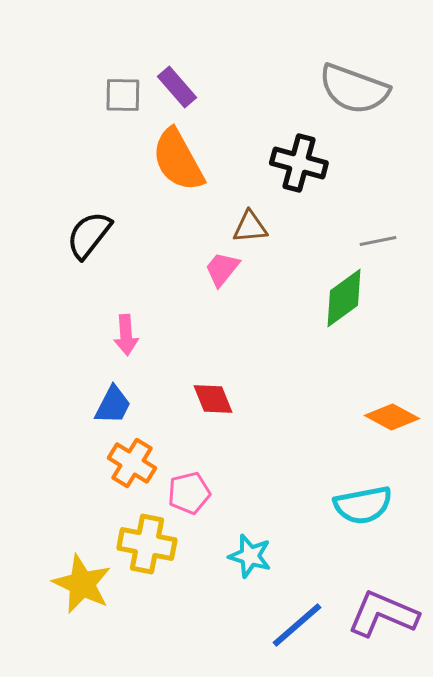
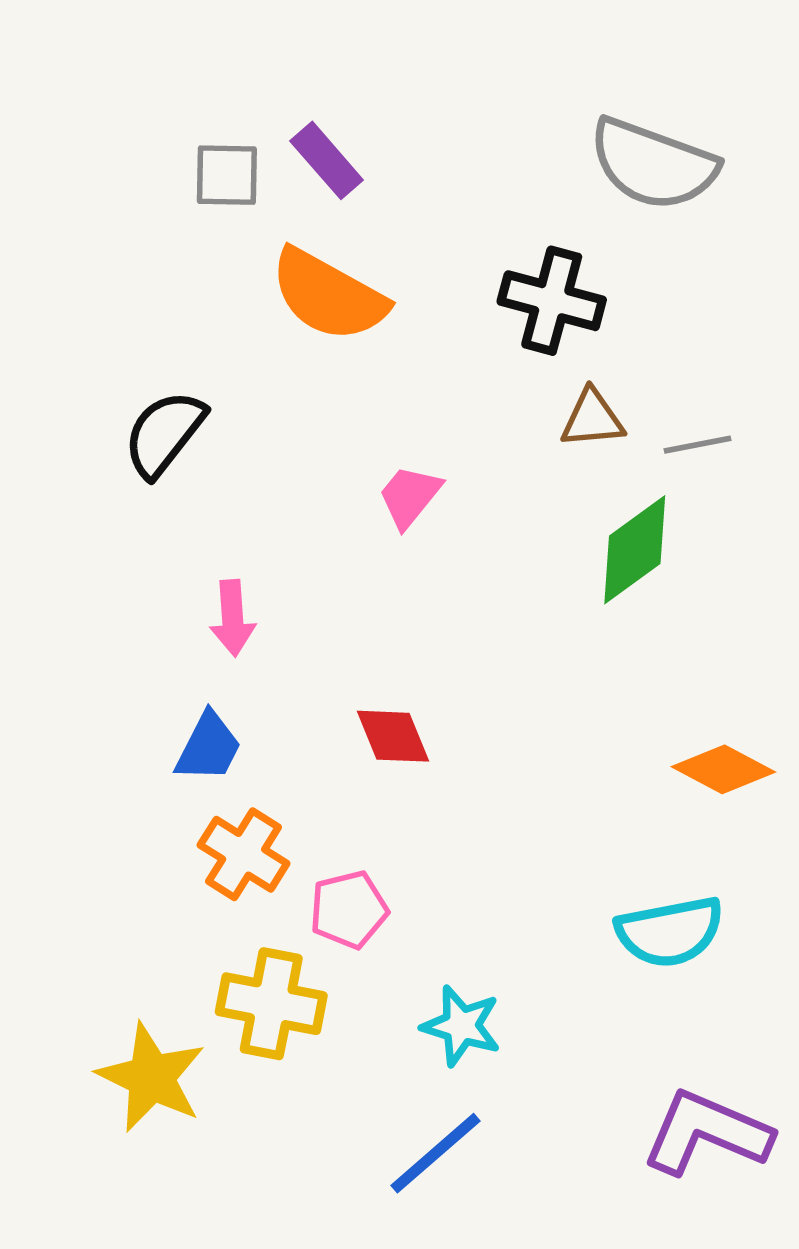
orange semicircle: (178, 160) -> (328, 295), turned -32
brown triangle: (250, 227) -> (592, 419), moved
blue line: (297, 625) -> (435, 1153), moved

